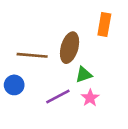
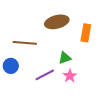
orange rectangle: (104, 24) -> (86, 33), moved
brown ellipse: (70, 48) -> (57, 22), moved, turned 60

